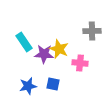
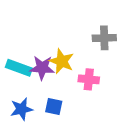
cyan rectangle: (24, 42) -> (19, 68), moved, turned -36

